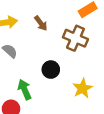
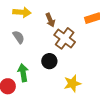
brown cross: (75, 38) -> (65, 38), moved

